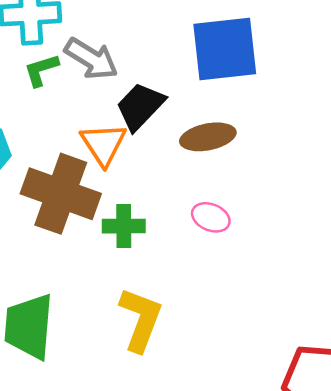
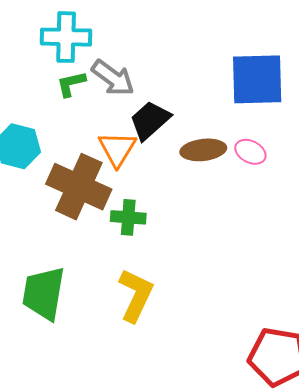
blue square: (225, 49) -> (257, 79), moved
pink ellipse: (211, 217) -> (250, 152), moved

